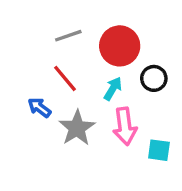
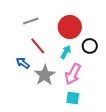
gray line: (68, 36) -> (31, 21), moved
pink arrow: (125, 126) -> (73, 74), turned 35
cyan square: (159, 150) -> (73, 98), moved

